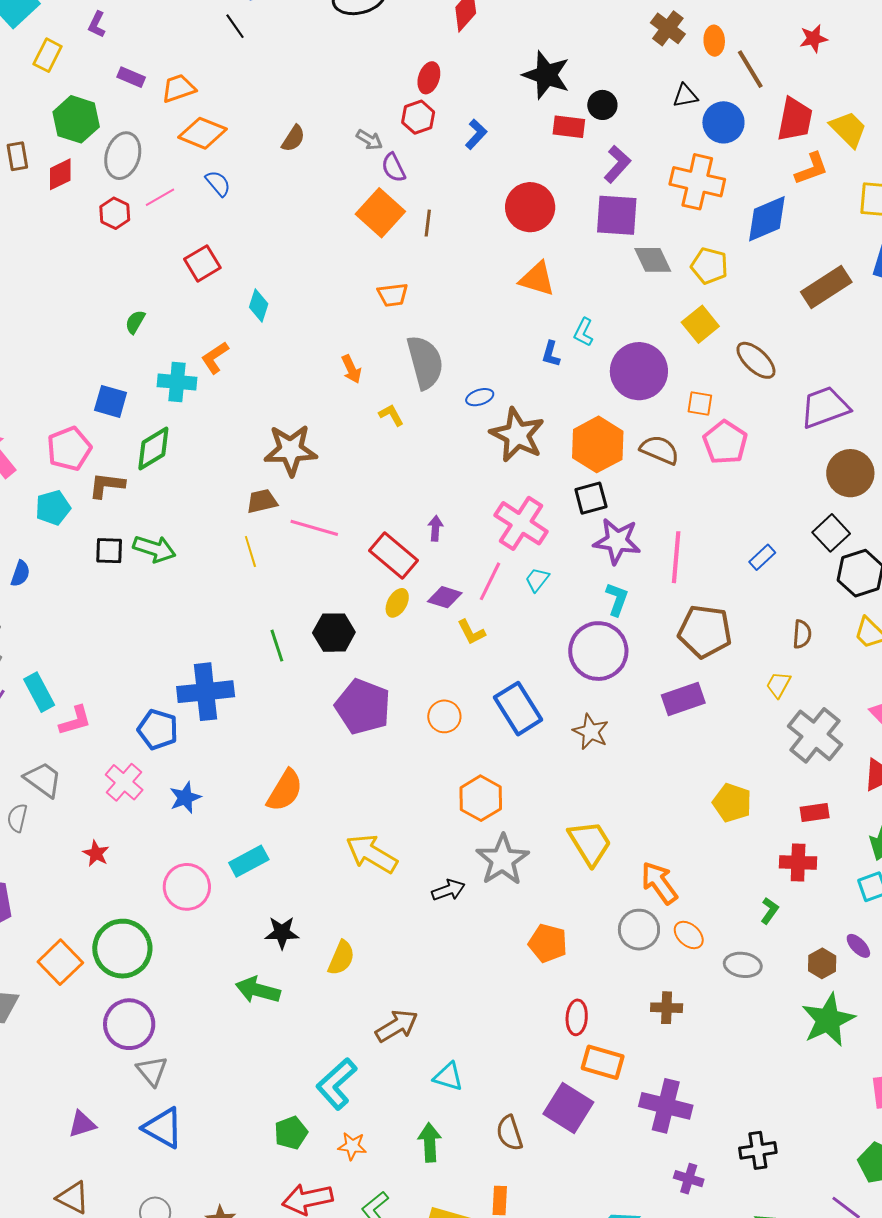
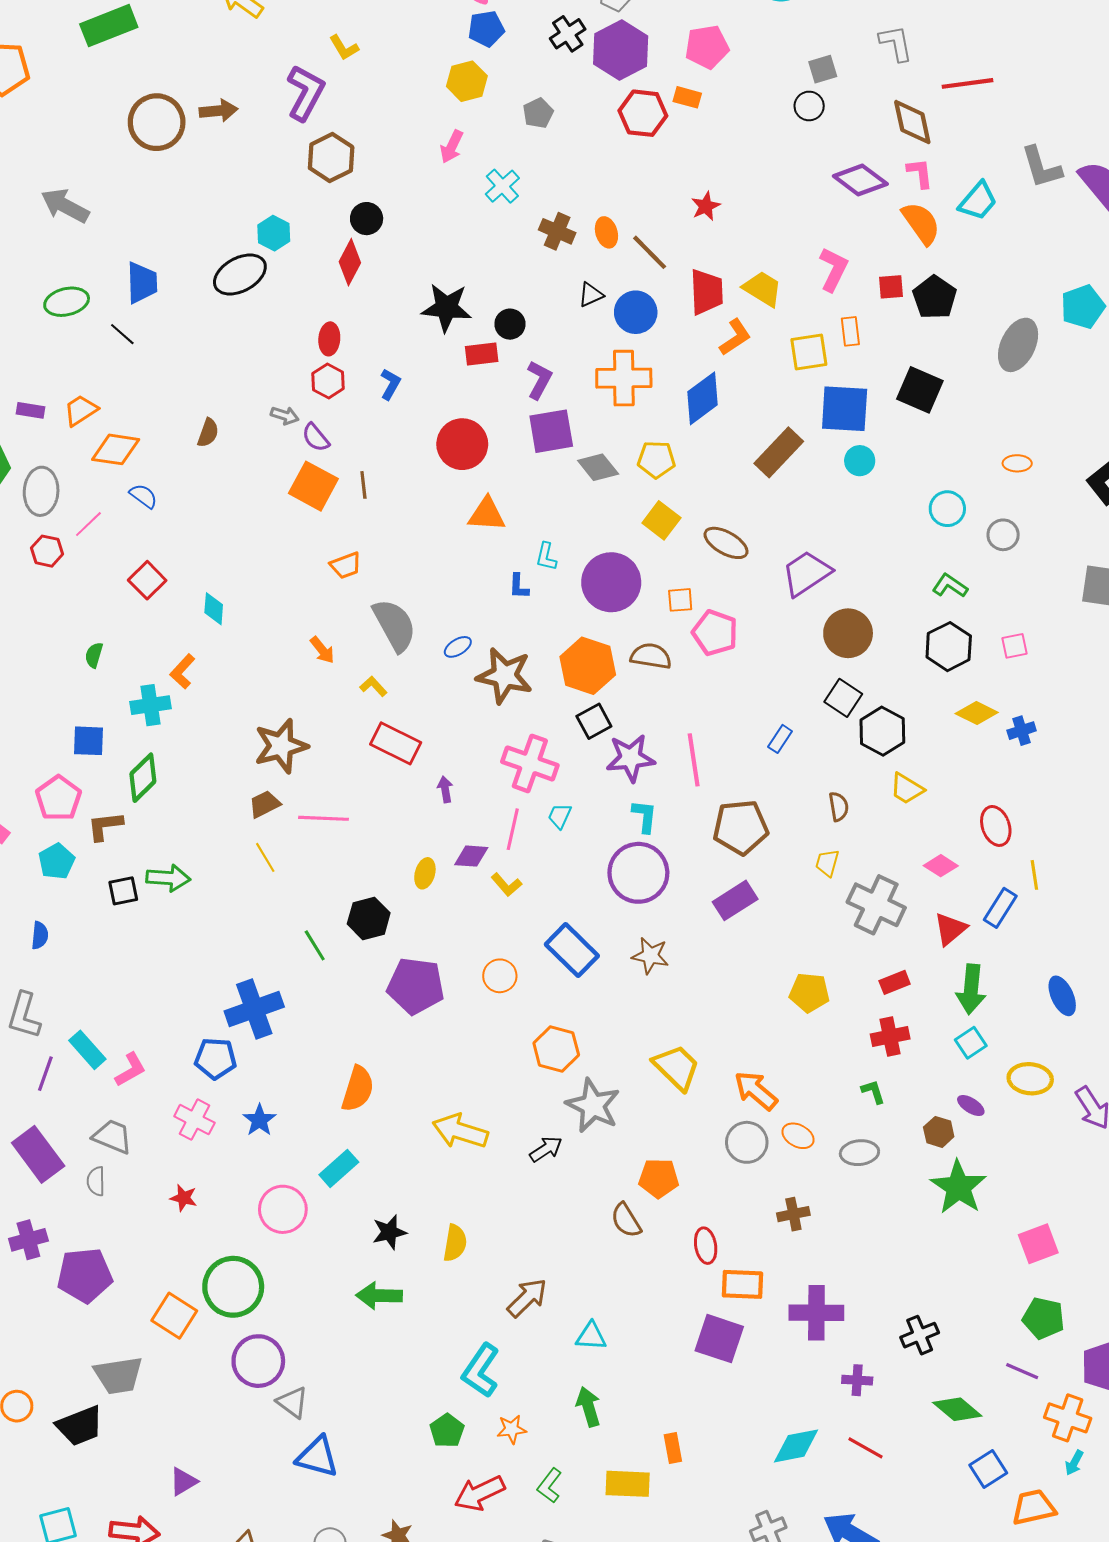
red rectangle: (393, 555) -> (396, 743), moved
green L-shape: (770, 911) -> (873, 1092), turned -40
purple triangle: (82, 1124) -> (183, 1482), moved
brown semicircle: (509, 1133) -> (626, 1220), moved

